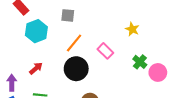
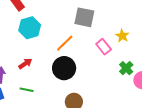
gray square: (68, 15) -> (84, 17), moved, size x1.5
pink rectangle: (105, 51) -> (104, 47), moved

